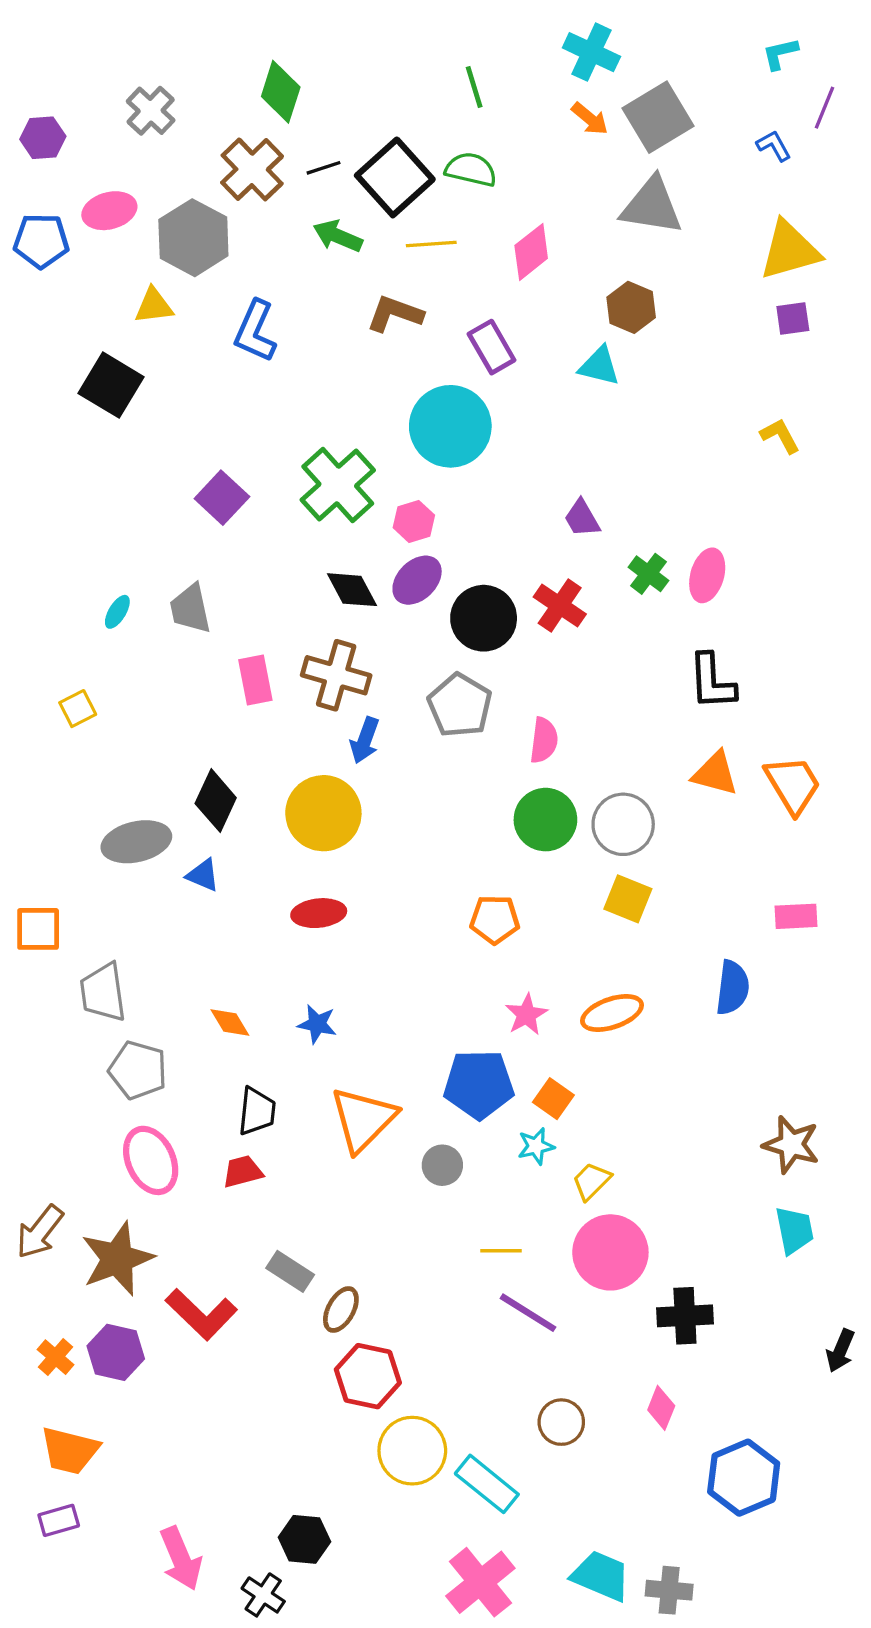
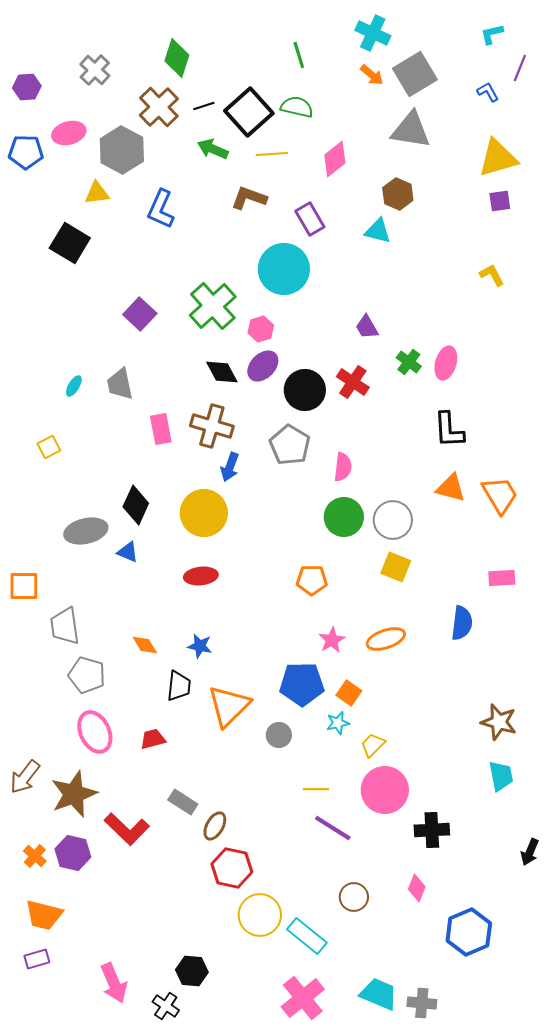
black trapezoid: (257, 1111) -> (179, 686), moved

